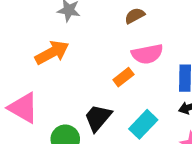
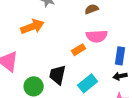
black trapezoid: (98, 118) -> (58, 75), turned -35

